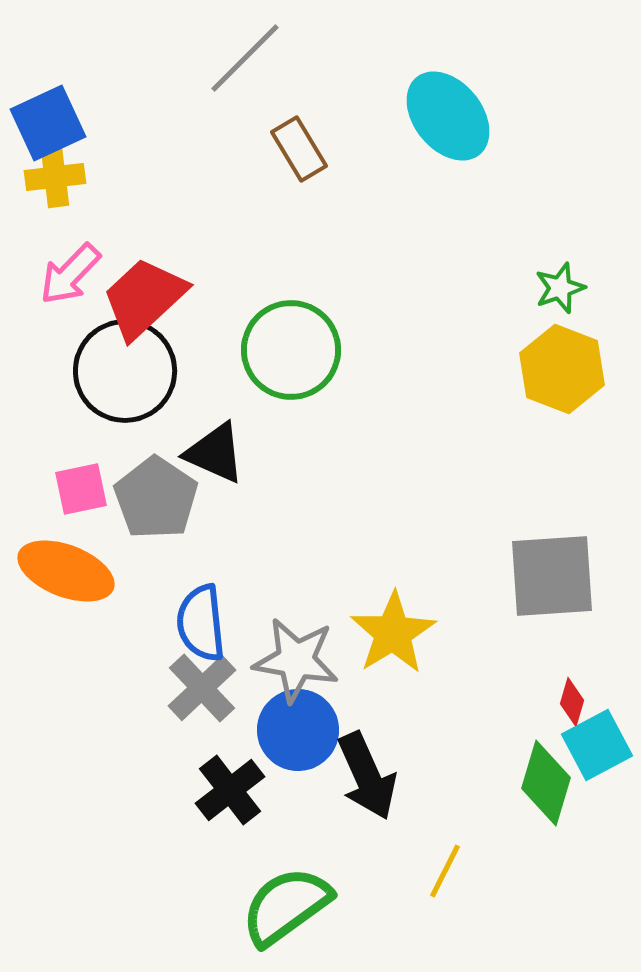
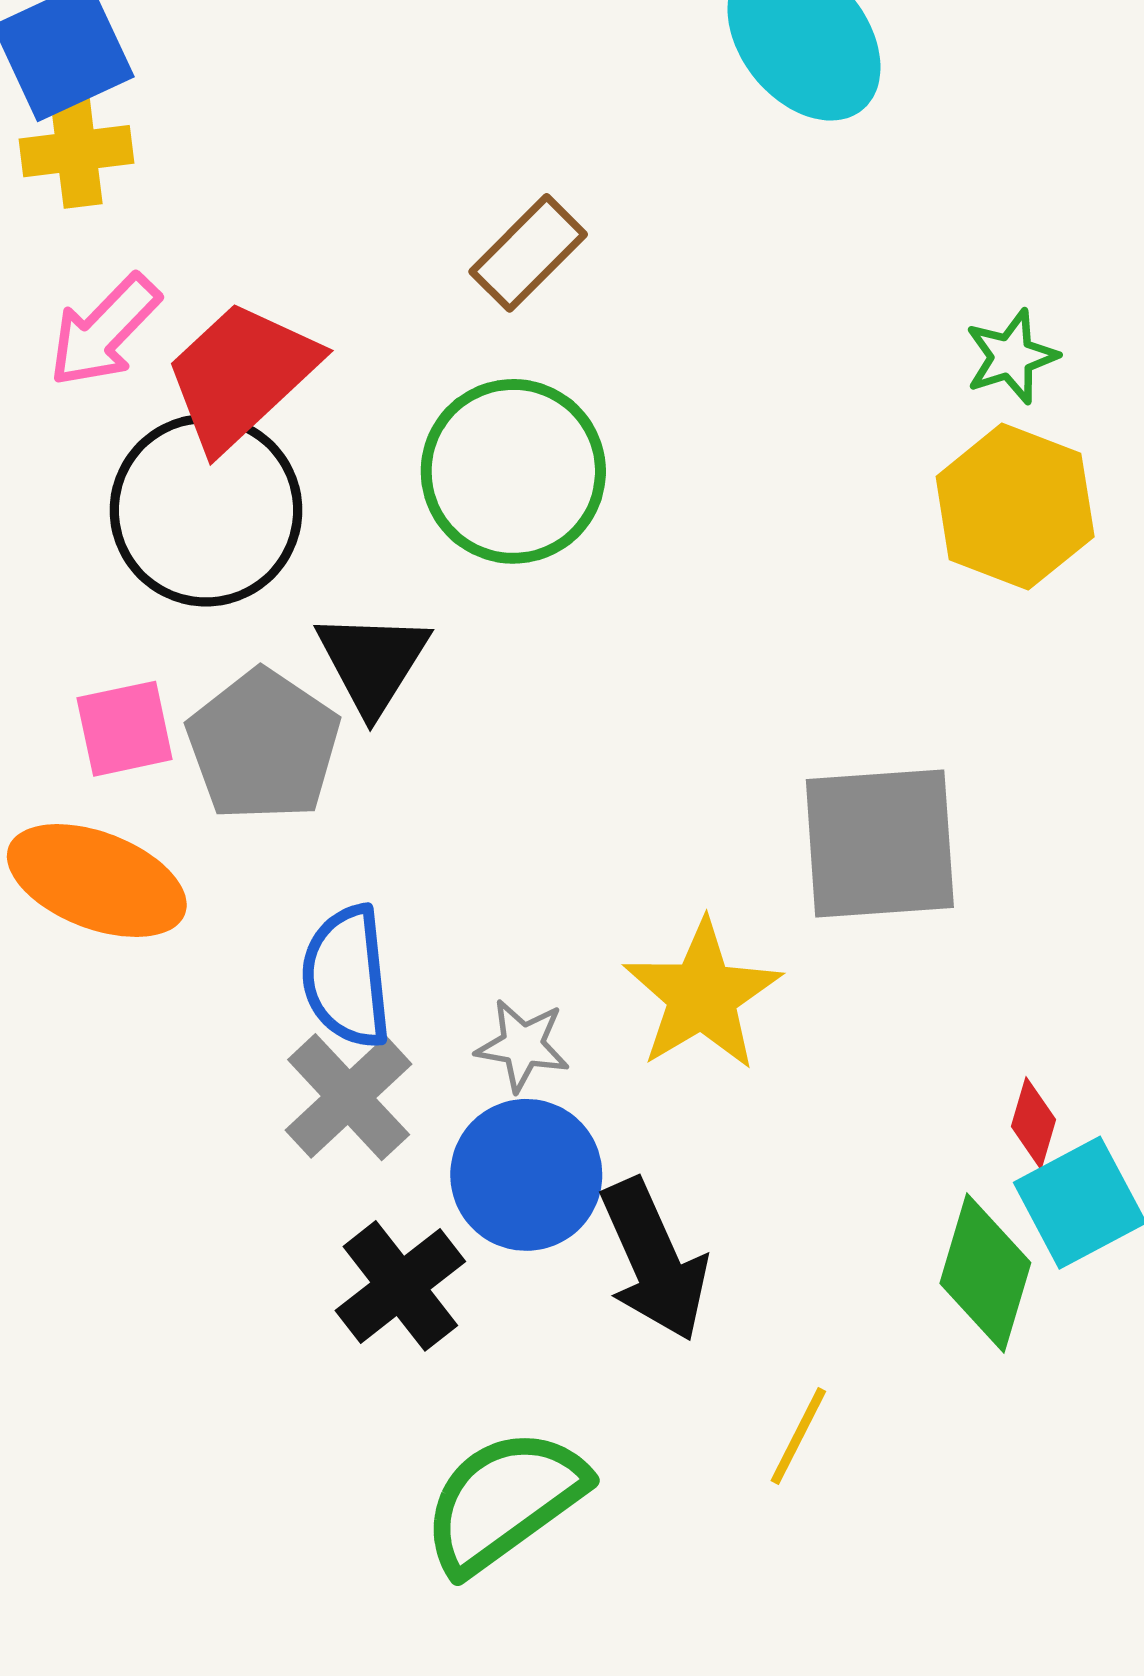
brown rectangle: (299, 149) -> (528, 253), moved, turned 76
black triangle: (215, 453) -> (373, 662), turned 38
gray square: (552, 576) -> (880, 843), moved
gray star: (296, 660) -> (523, 1045), size x0.6

